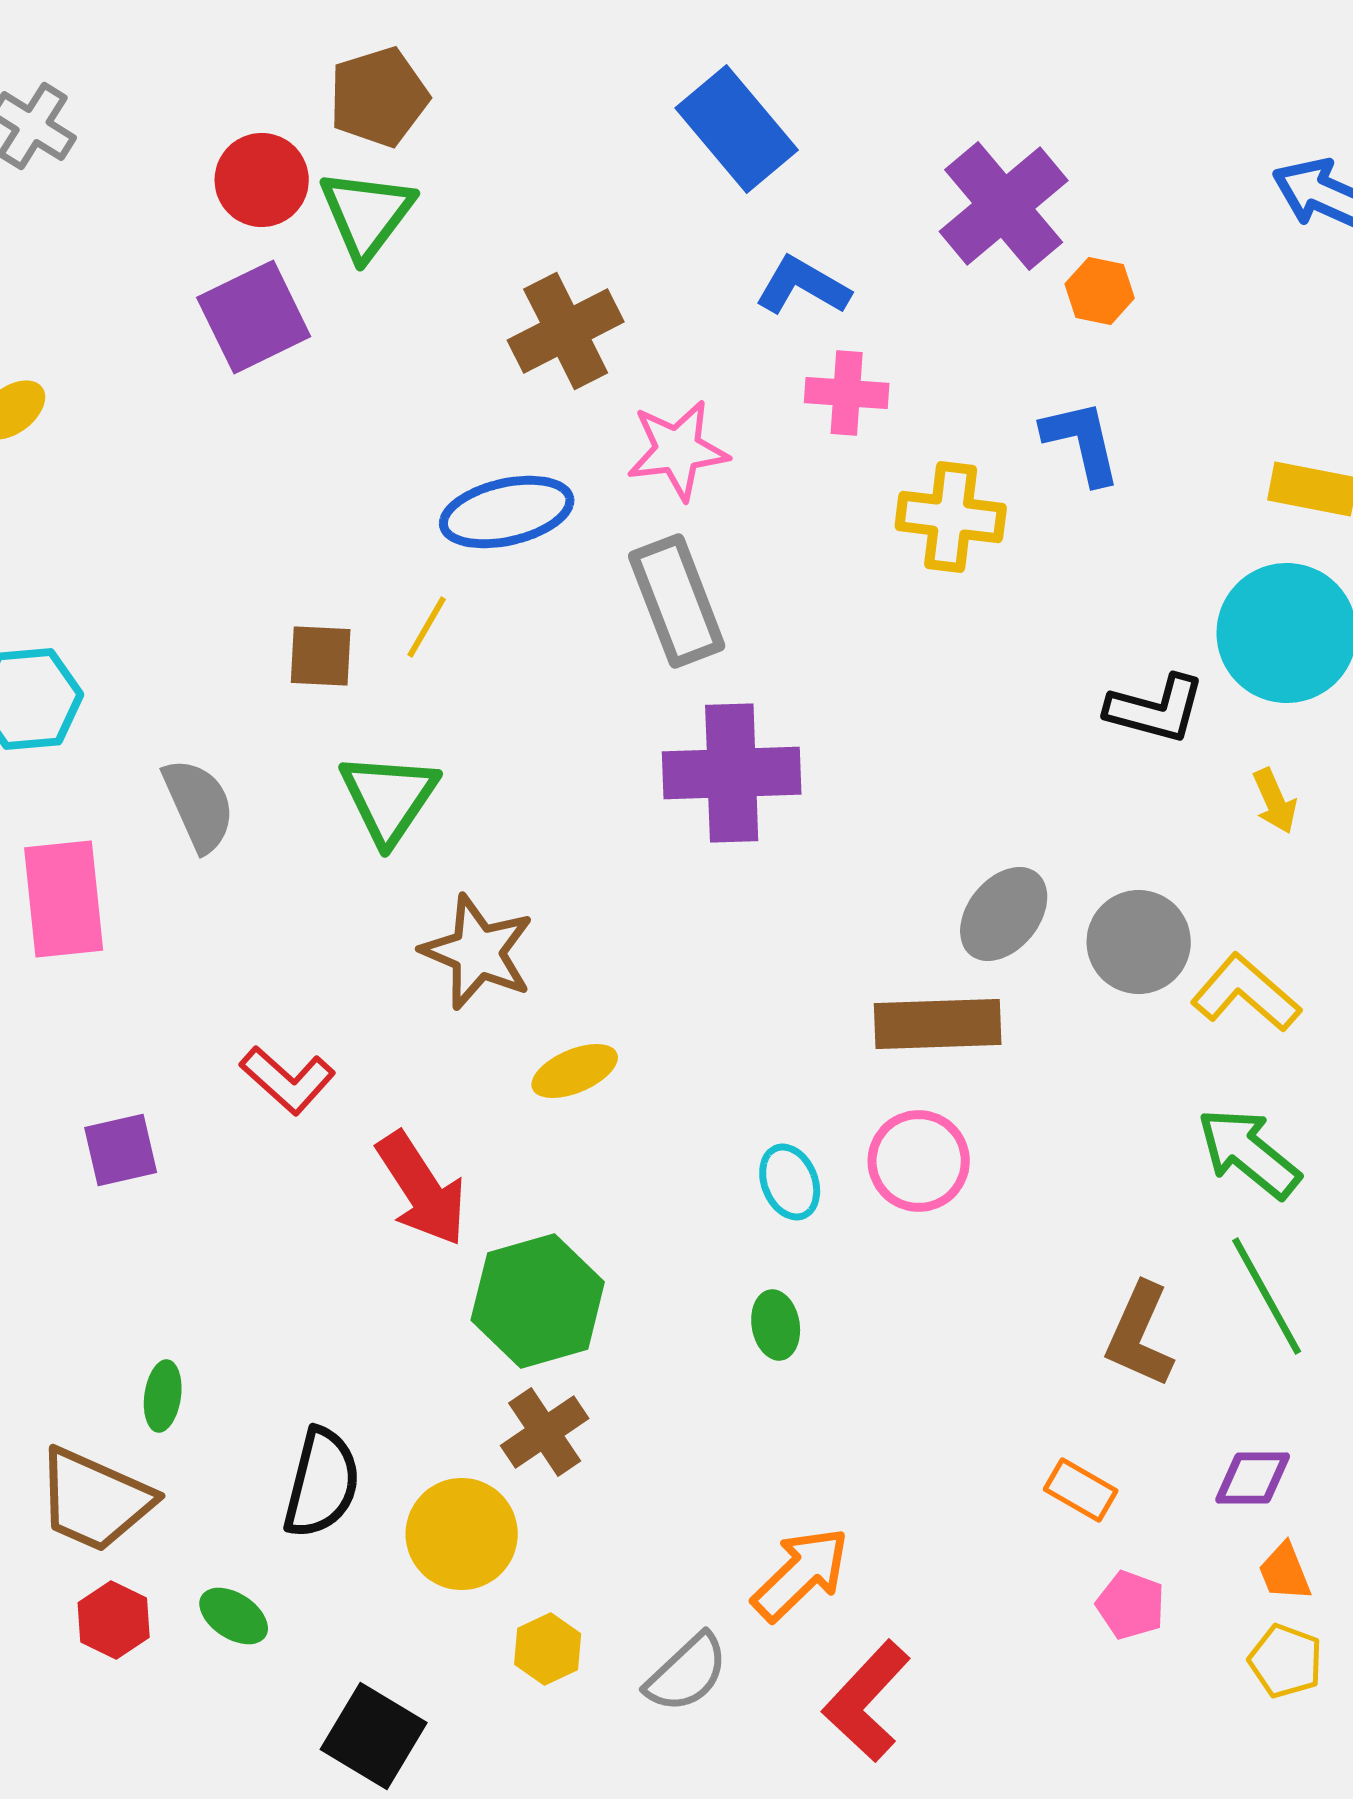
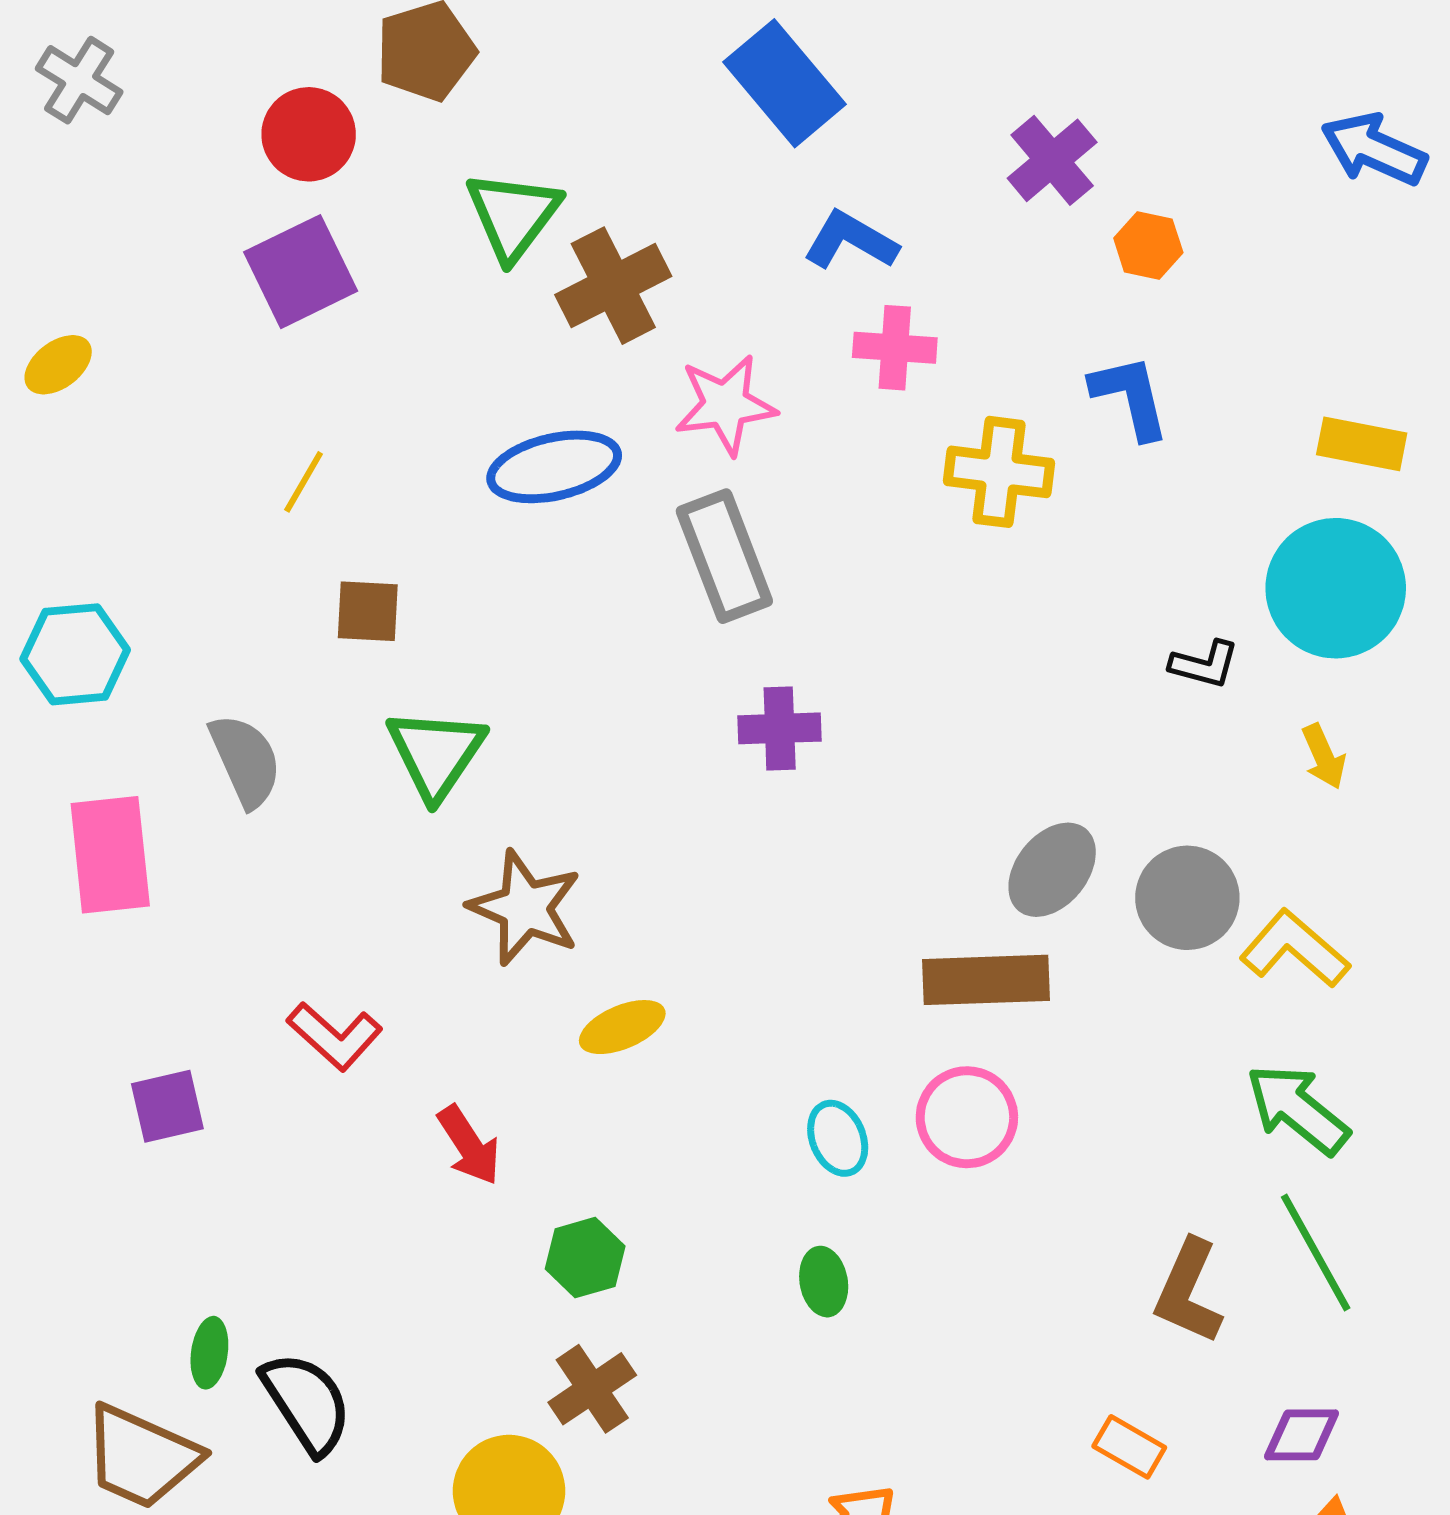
purple cross: (1004, 206) -> (1052, 160), size x0.7
green triangle: (367, 214) -> (513, 215), moved
yellow line: (427, 627) -> (304, 482), moved
black L-shape: (1156, 709) -> (1204, 664), size x0.7
purple cross: (732, 773) -> (780, 728), size x0.6
red arrow: (422, 1189) -> (469, 1145), size x0.7
green hexagon: (538, 1301) -> (585, 1258), size x0.6
black semicircle: (322, 1483) -> (307, 1403), moved, turned -47

